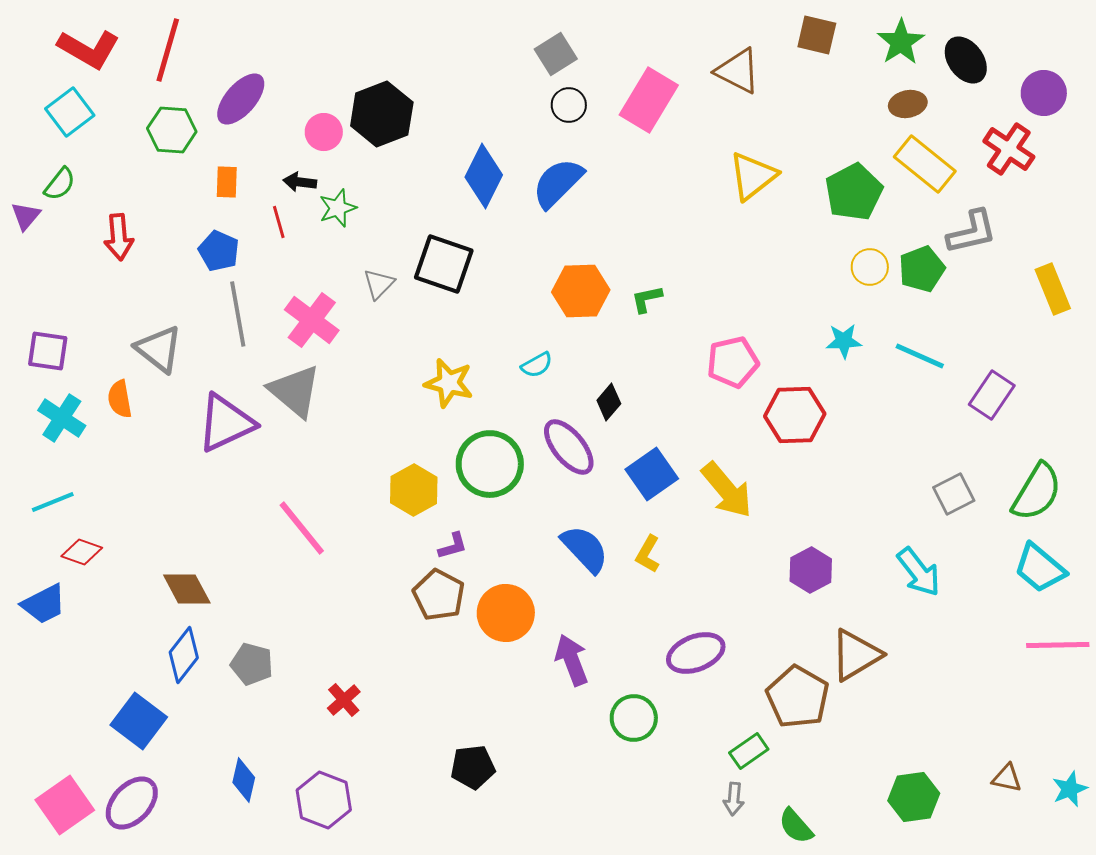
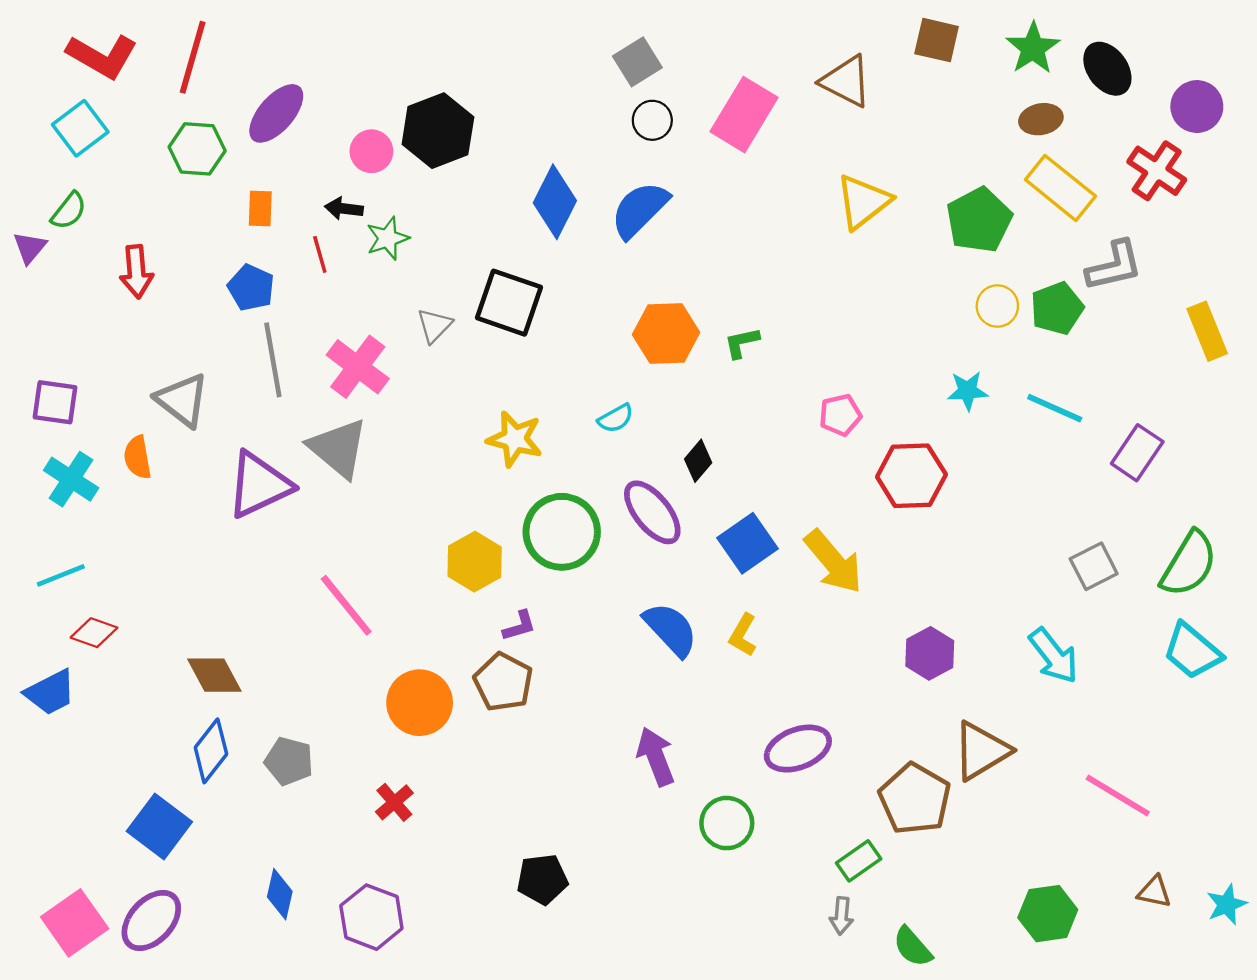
pink pentagon: (733, 362) -> (840, 415), size x0.7
orange circle: (506, 613) -> (420, 703), moved
pink line: (1058, 645) -> (1118, 796), moved, turned 32

